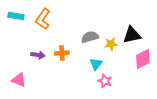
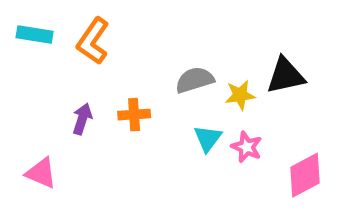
purple arrow: (38, 55) -> (82, 119), turned -80
pink diamond: (143, 59) -> (305, 175), moved
pink star: (105, 81) -> (247, 147), moved

